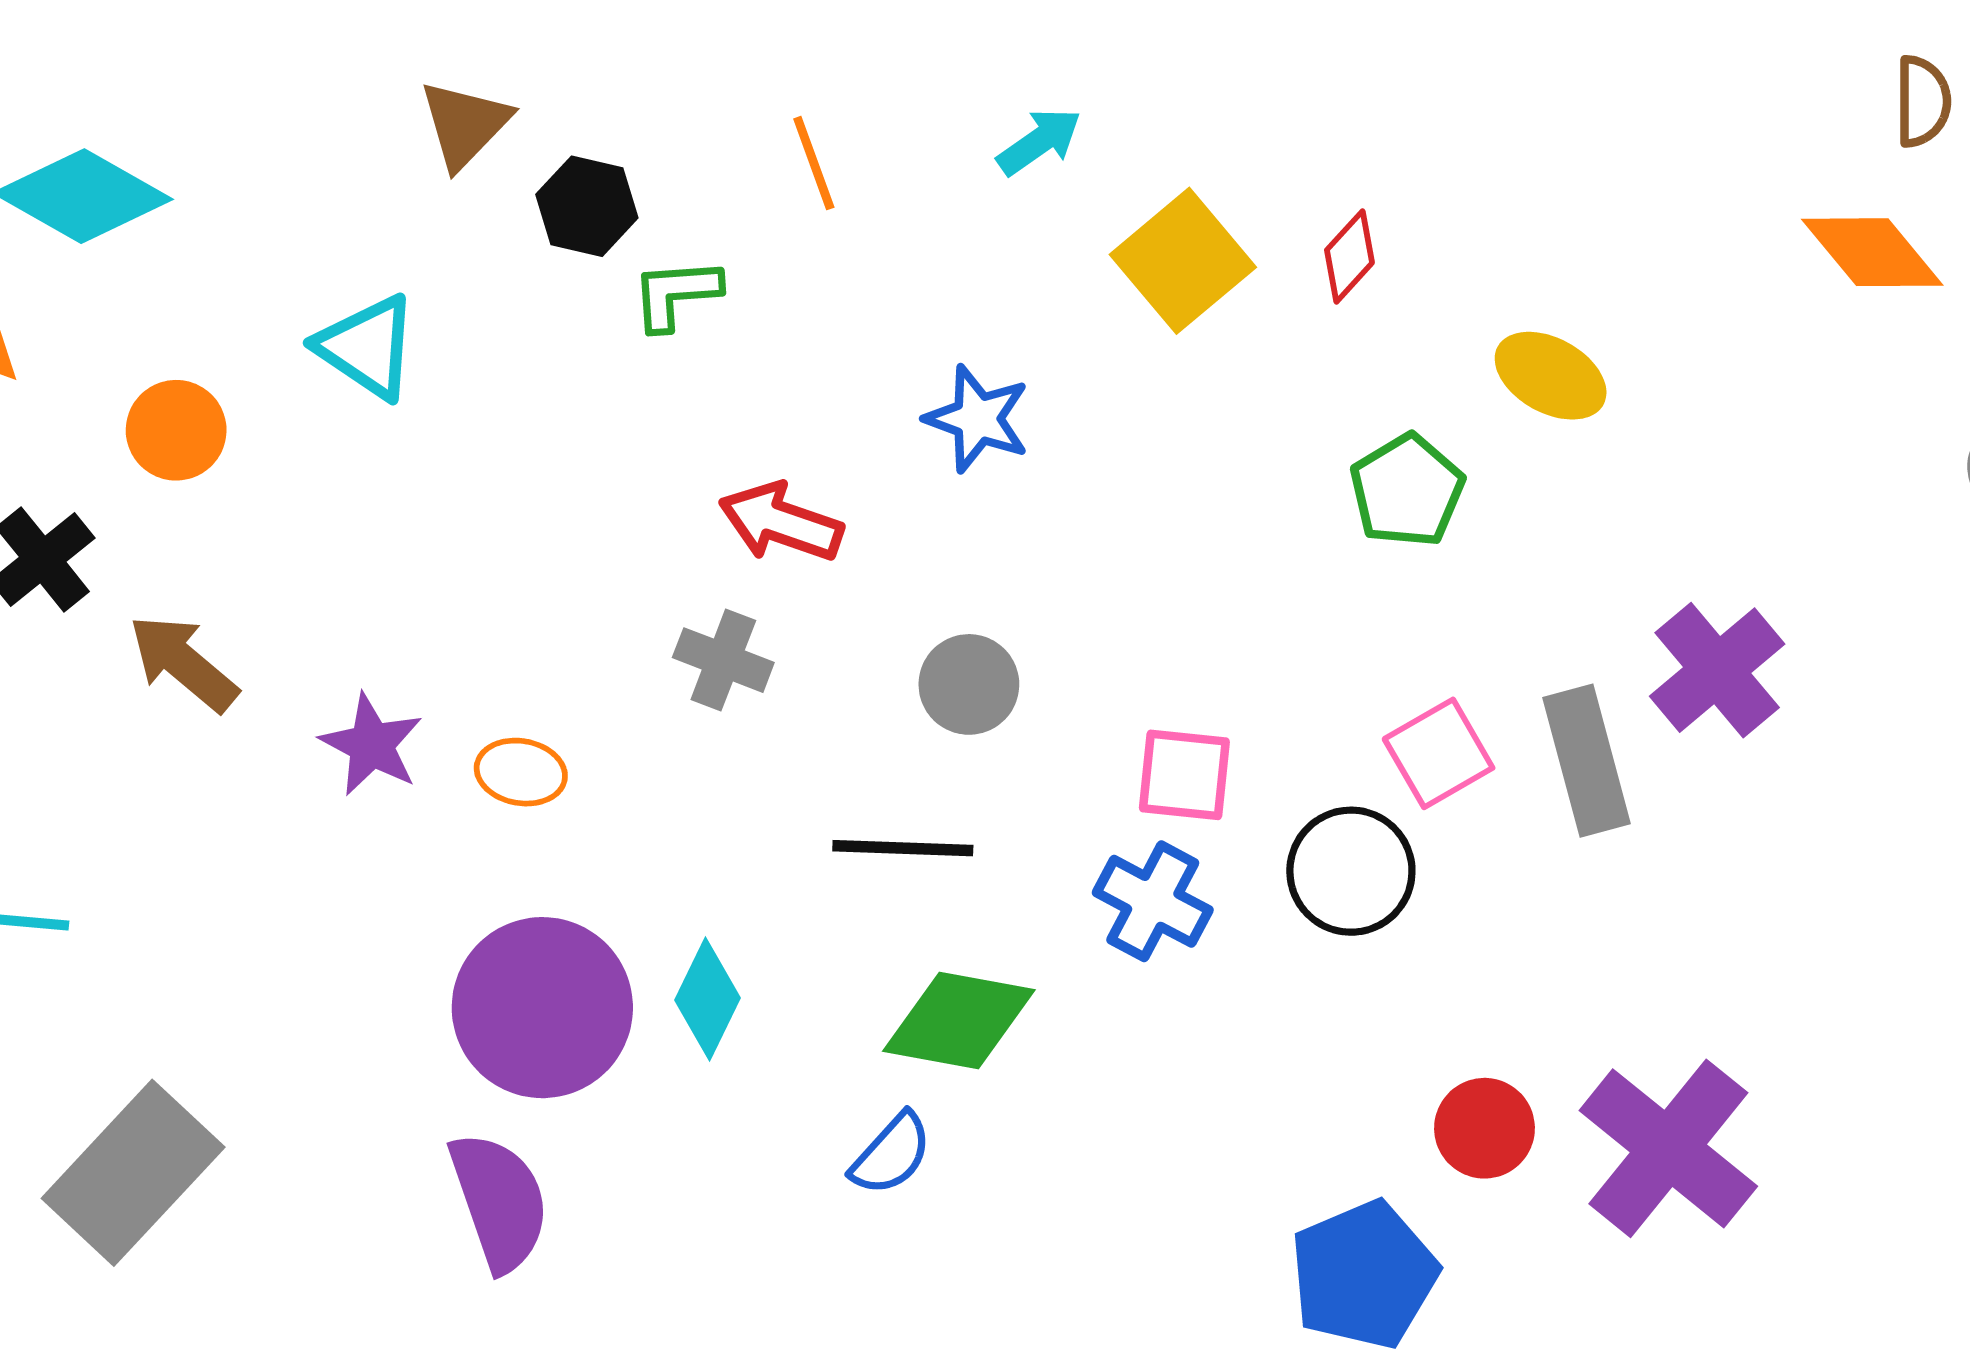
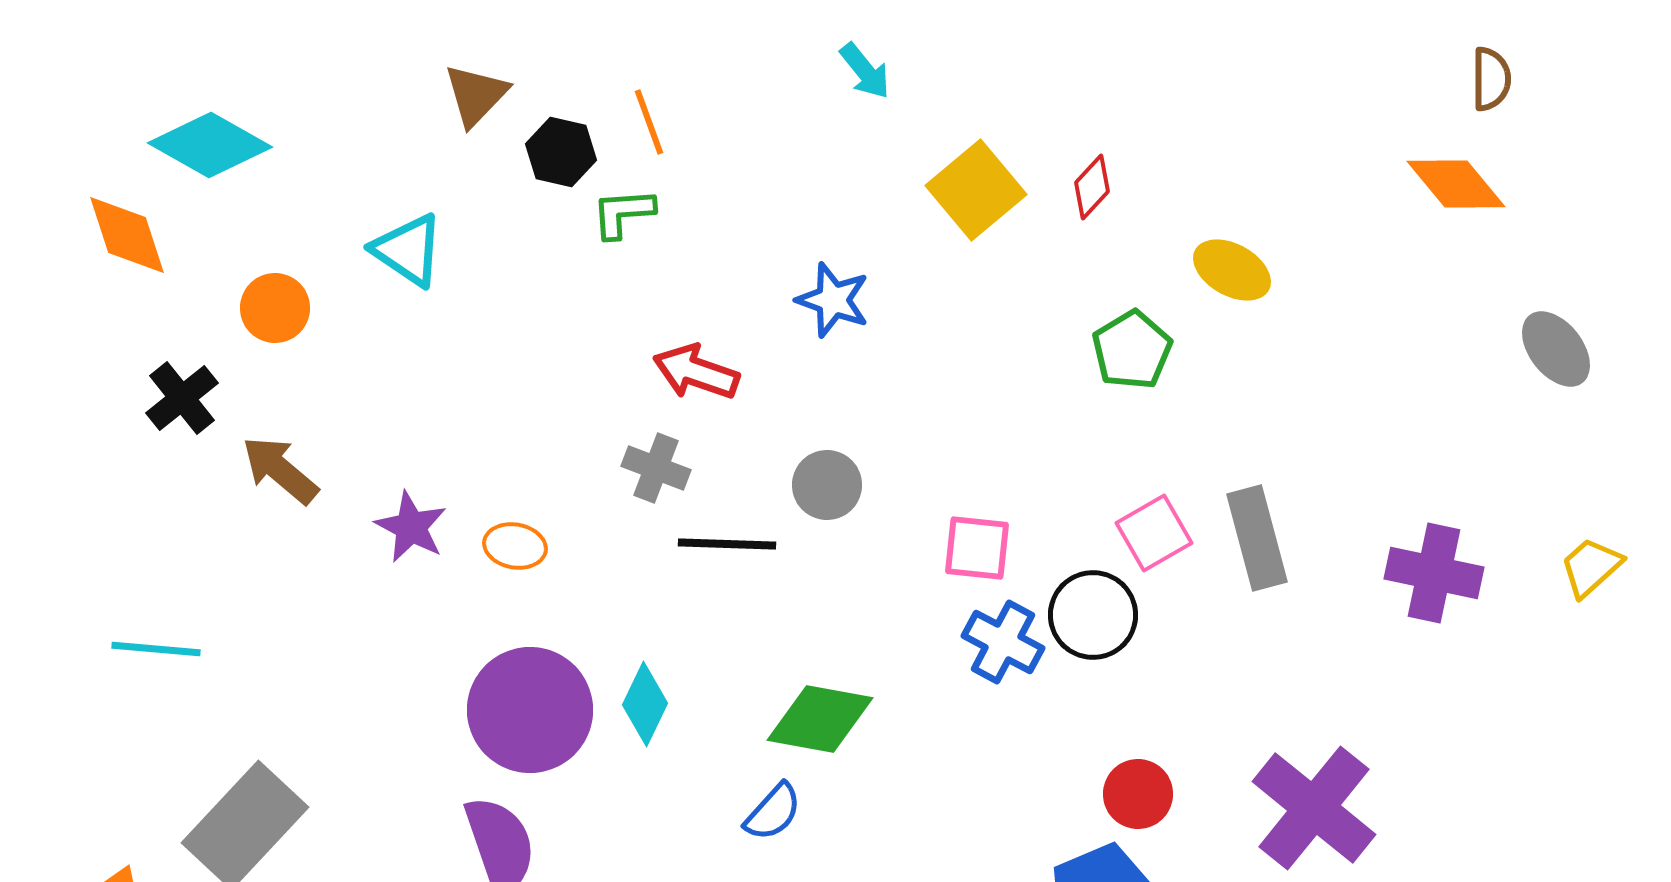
cyan arrow: (1039, 142) -> (865, 71), moved, turned 86
orange line: (814, 163) -> (649, 122), moved
purple cross: (1717, 670) -> (1434, 573), moved, turned -38
black line: (903, 848) -> (727, 544), moved
blue cross: (1153, 901) -> (1003, 642), moved
red circle: (1484, 1128) -> (1138, 794), moved

